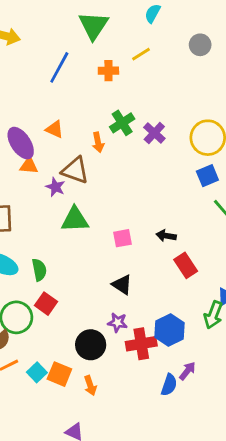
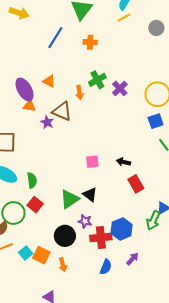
yellow line: (141, 54) -> (124, 18), moved
green triangle: (75, 219) -> (70, 199), moved, turned -35
blue semicircle: (169, 385) -> (106, 267), moved

